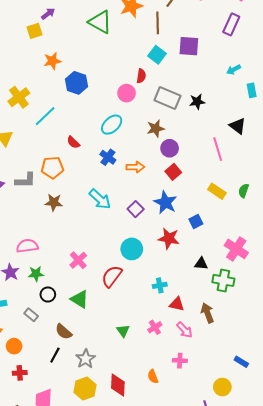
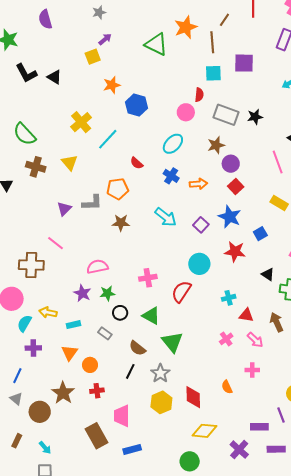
cyan square: (157, 55) -> (213, 73), turned -36
pink cross: (78, 260) -> (148, 278), turned 36
black triangle: (201, 264) -> (268, 274), turned 32
green triangle: (123, 331) -> (172, 342), moved, size x1.6

